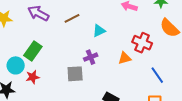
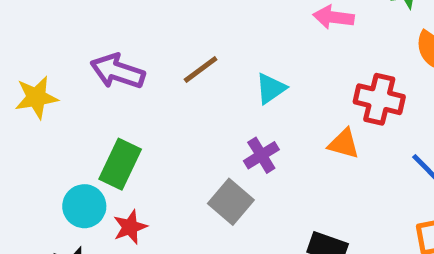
orange triangle: (125, 58) -> (344, 144), turned 40
gray square: (75, 74) -> (231, 202), turned -36

